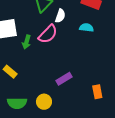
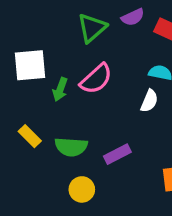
white semicircle: (60, 16) -> (149, 101), moved
green semicircle: (17, 103) -> (71, 147), moved

